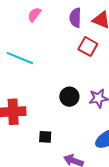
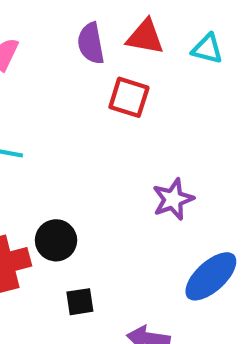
black circle: (69, 97) -> (56, 240), moved

